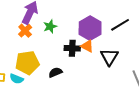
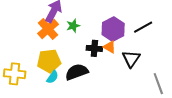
orange cross: (25, 31) -> (48, 29), size x1.5
black semicircle: (55, 72) -> (77, 72), size x1.6
cyan semicircle: (16, 79) -> (52, 77), moved, turned -80

